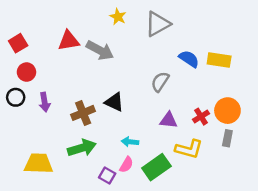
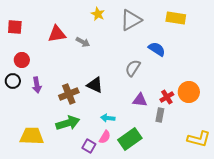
red square: (18, 43) -> (15, 27), moved, turned 35
gray arrow: (100, 50) -> (83, 42), size x0.6
yellow rectangle: (219, 60) -> (176, 18), moved
gray rectangle: (227, 138) -> (160, 115), moved
yellow L-shape: (189, 149) -> (199, 139), moved

